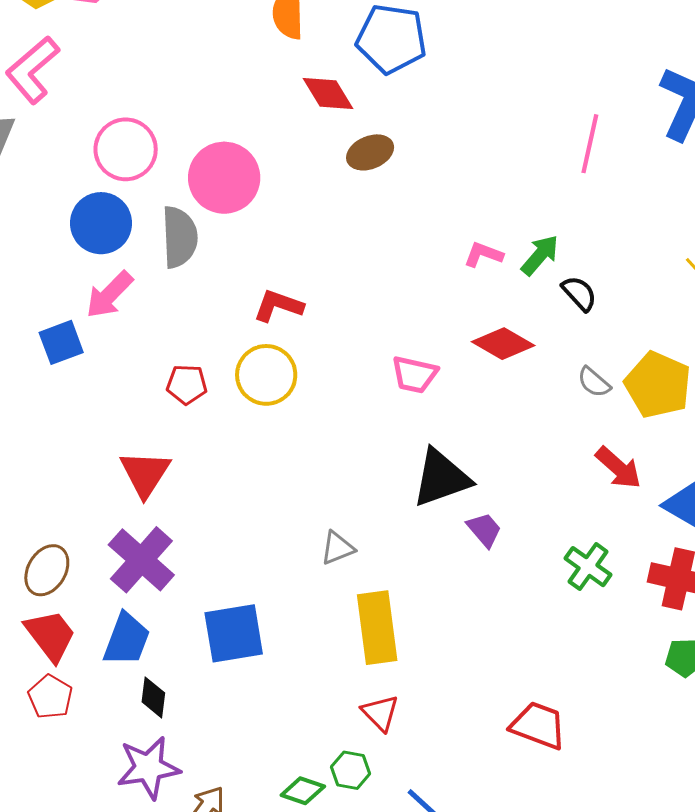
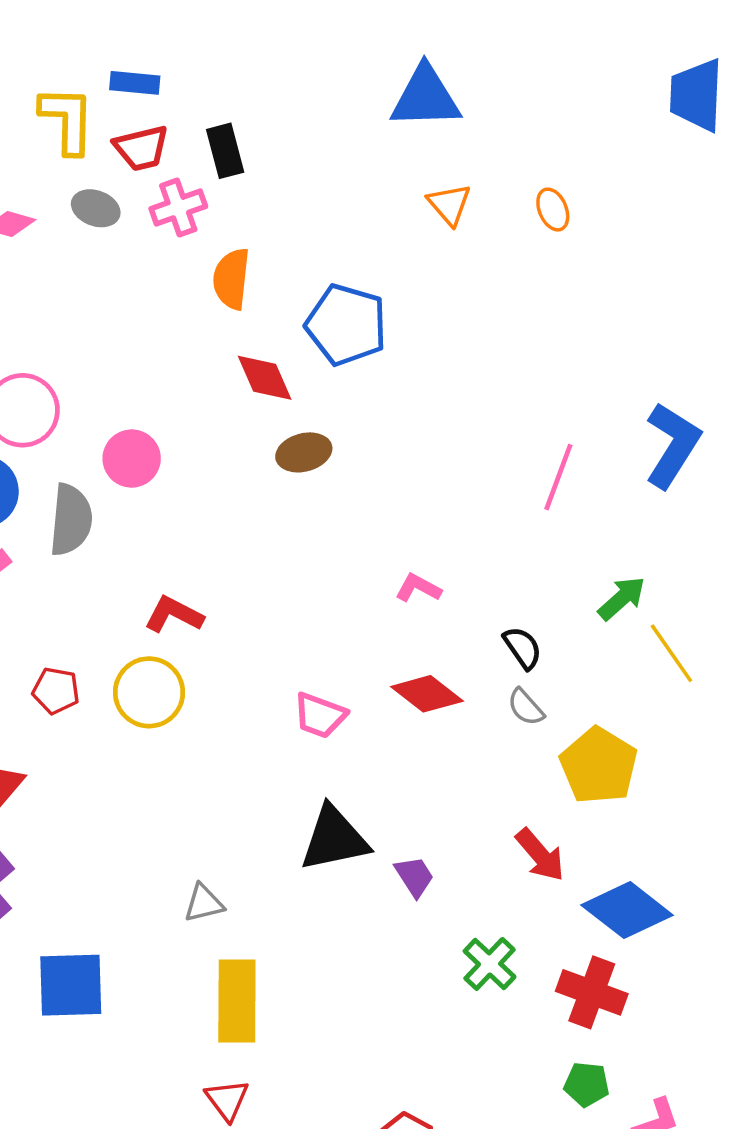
pink circle: (224, 178) -> (132, 459), size x0.7
green arrow: (540, 255) -> (622, 598), moved
gray semicircle: (594, 382) -> (526, 707), moved
purple trapezoid: (484, 530) -> (414, 876), moved

